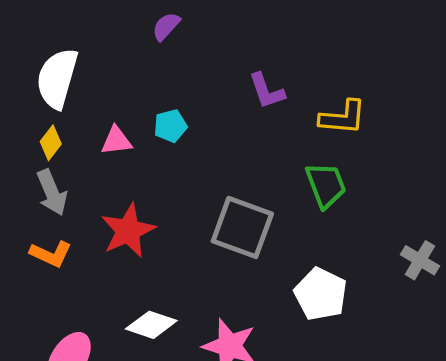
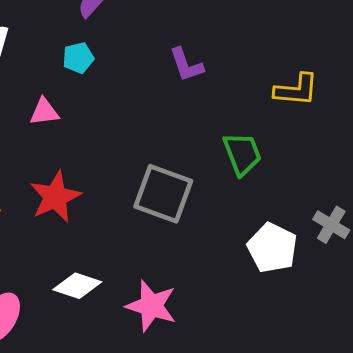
yellow L-shape: (343, 117) -> (296, 90), moved
cyan pentagon: (170, 126) -> (78, 58), moved
white pentagon: (321, 294) -> (272, 248), moved

